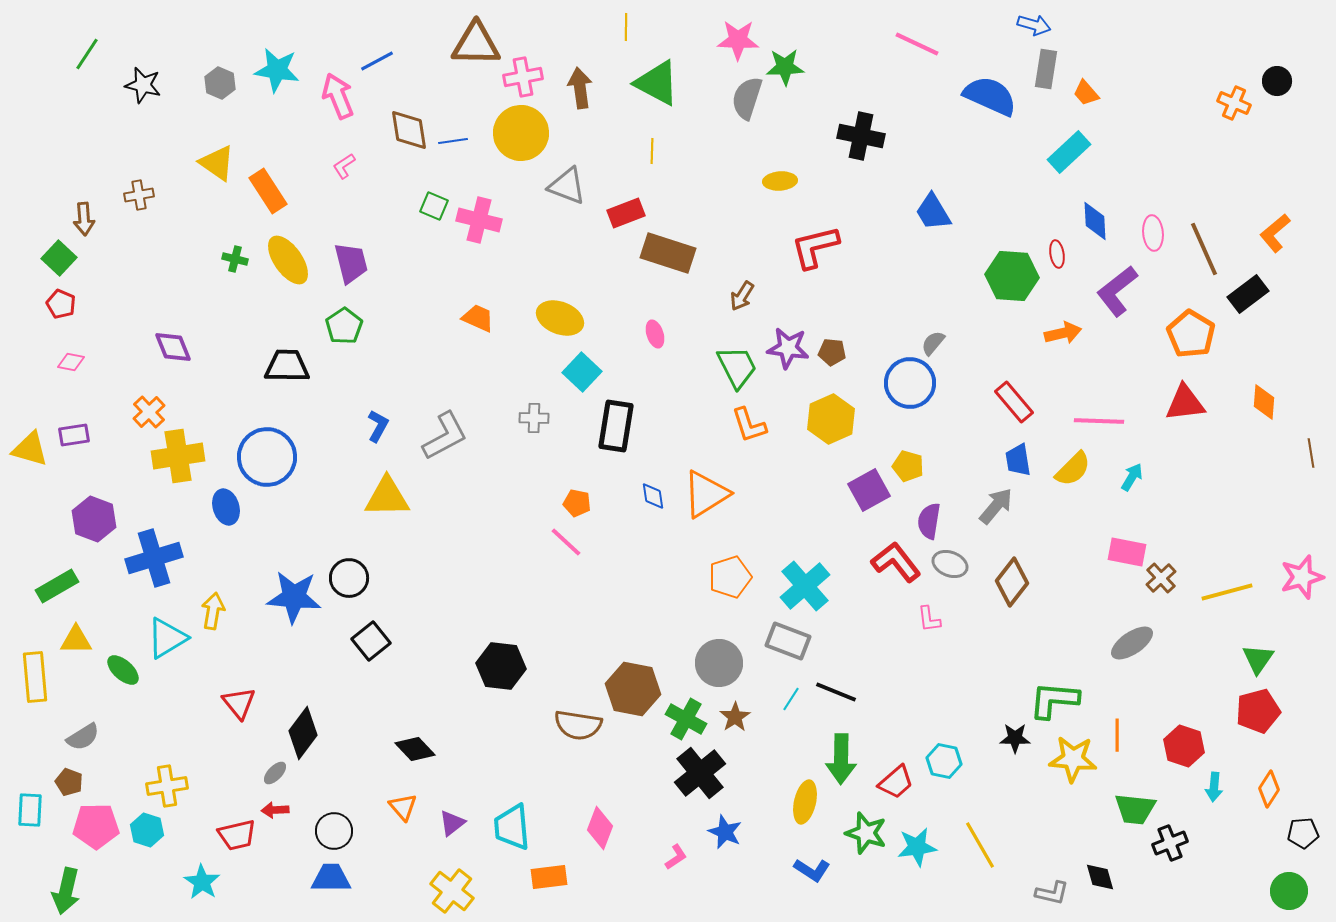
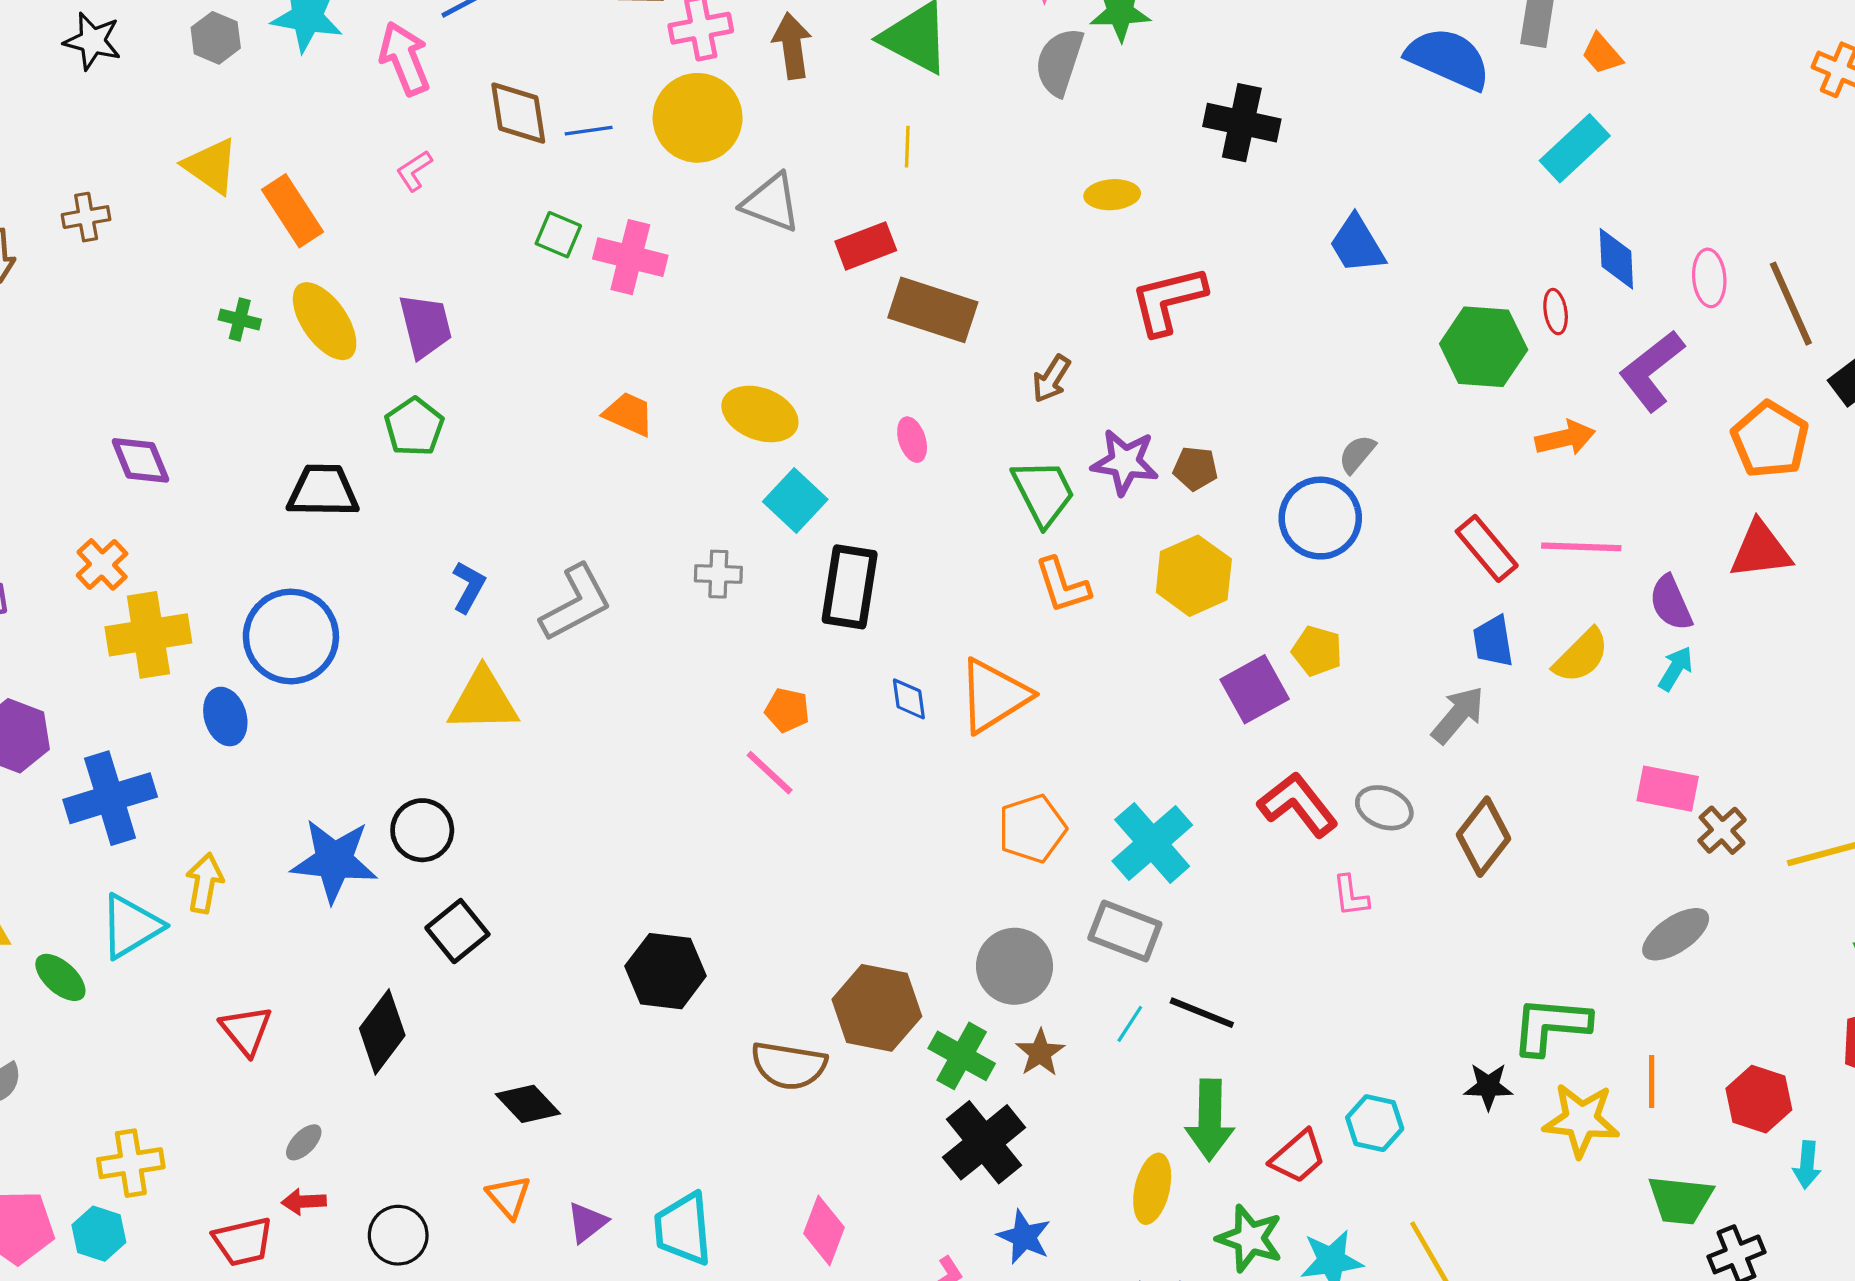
pink line: (1099, 421) -> (1581, 547), moved
purple semicircle: (929, 521) -> (1671, 603), moved, turned -33
black diamond: (303, 733) -> (382, 1032), moved

